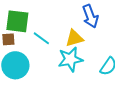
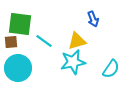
blue arrow: (90, 16) -> (93, 19), size x0.7

